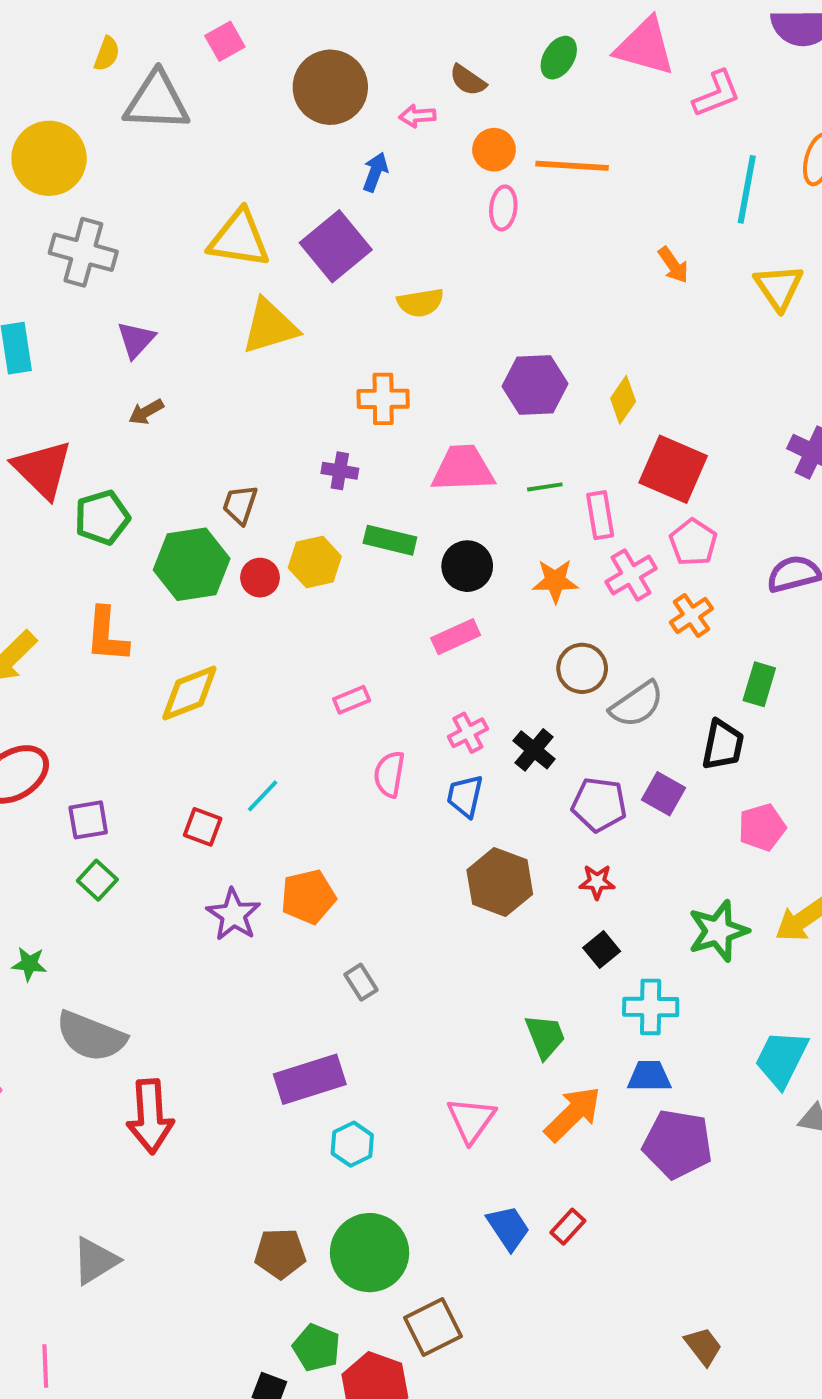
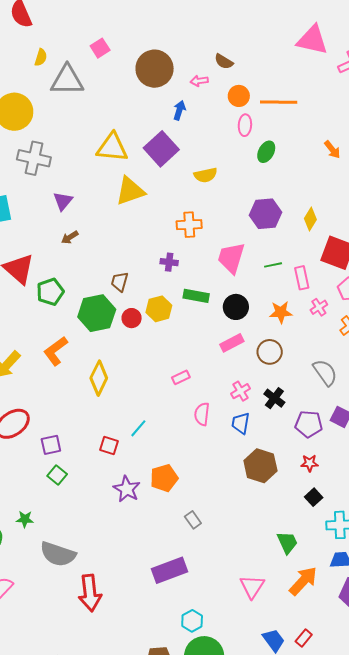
green ellipse: (559, 58) -> (266, 152), moved
pink trapezoid: (463, 469) -> (231, 258), turned -68
pink cross: (631, 575) -> (319, 307), size x0.7
orange L-shape: (107, 635) -> (56, 351), turned 52
brown circle: (582, 668) -> (270, 352), moved
yellow diamond: (189, 693) -> (99, 378), turned -40
gray semicircle: (637, 704) -> (325, 372), turned -88
cyan hexagon: (352, 1144) -> (192, 621), moved

